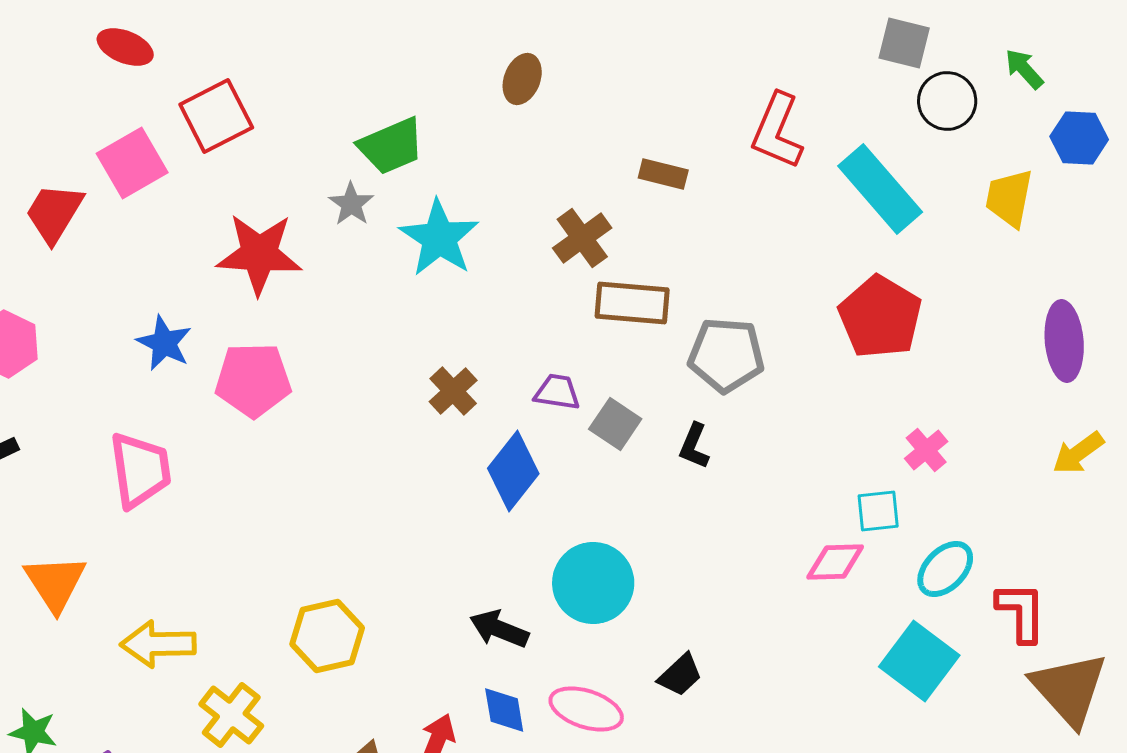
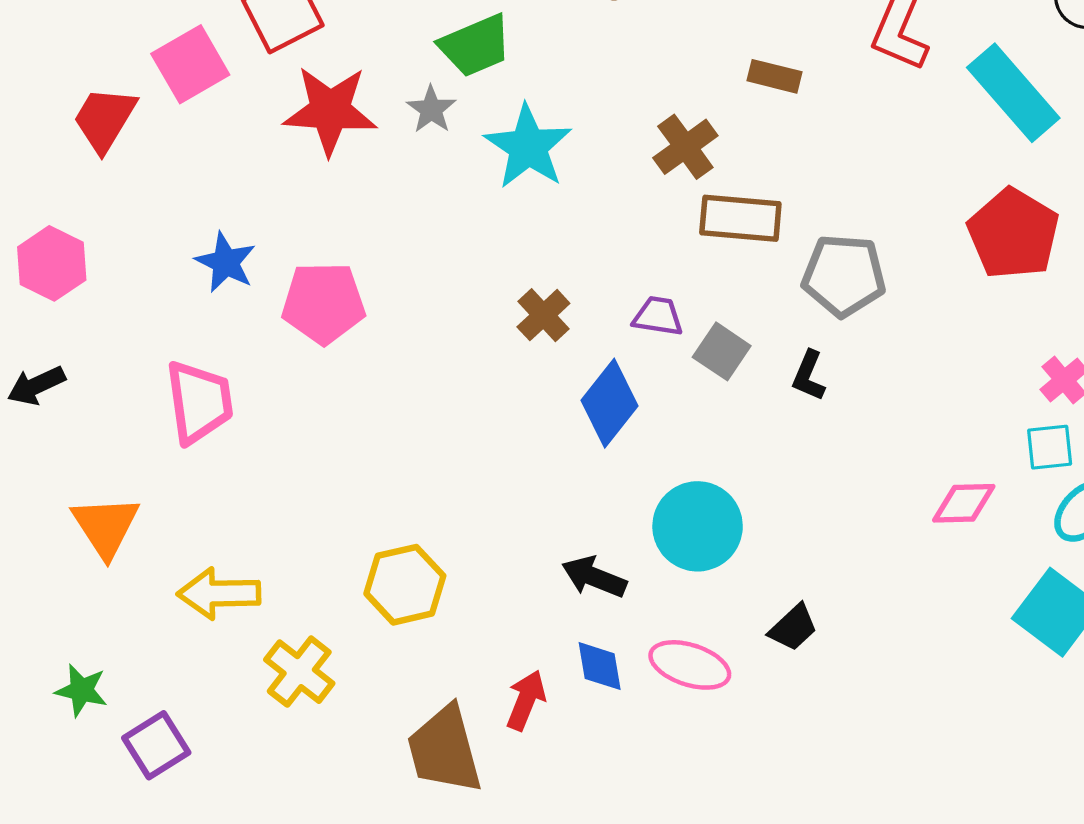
red star: (259, 254) -> (330, 110), moved
cyan square: (878, 511) -> (1050, 447), moved

